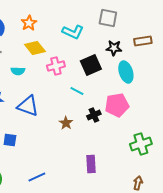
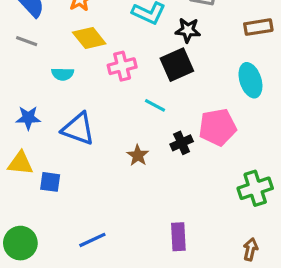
black star: (114, 48) -> (188, 30), moved
cyan ellipse: (126, 72) -> (250, 80), moved
purple rectangle: (91, 164) -> (178, 237), moved

